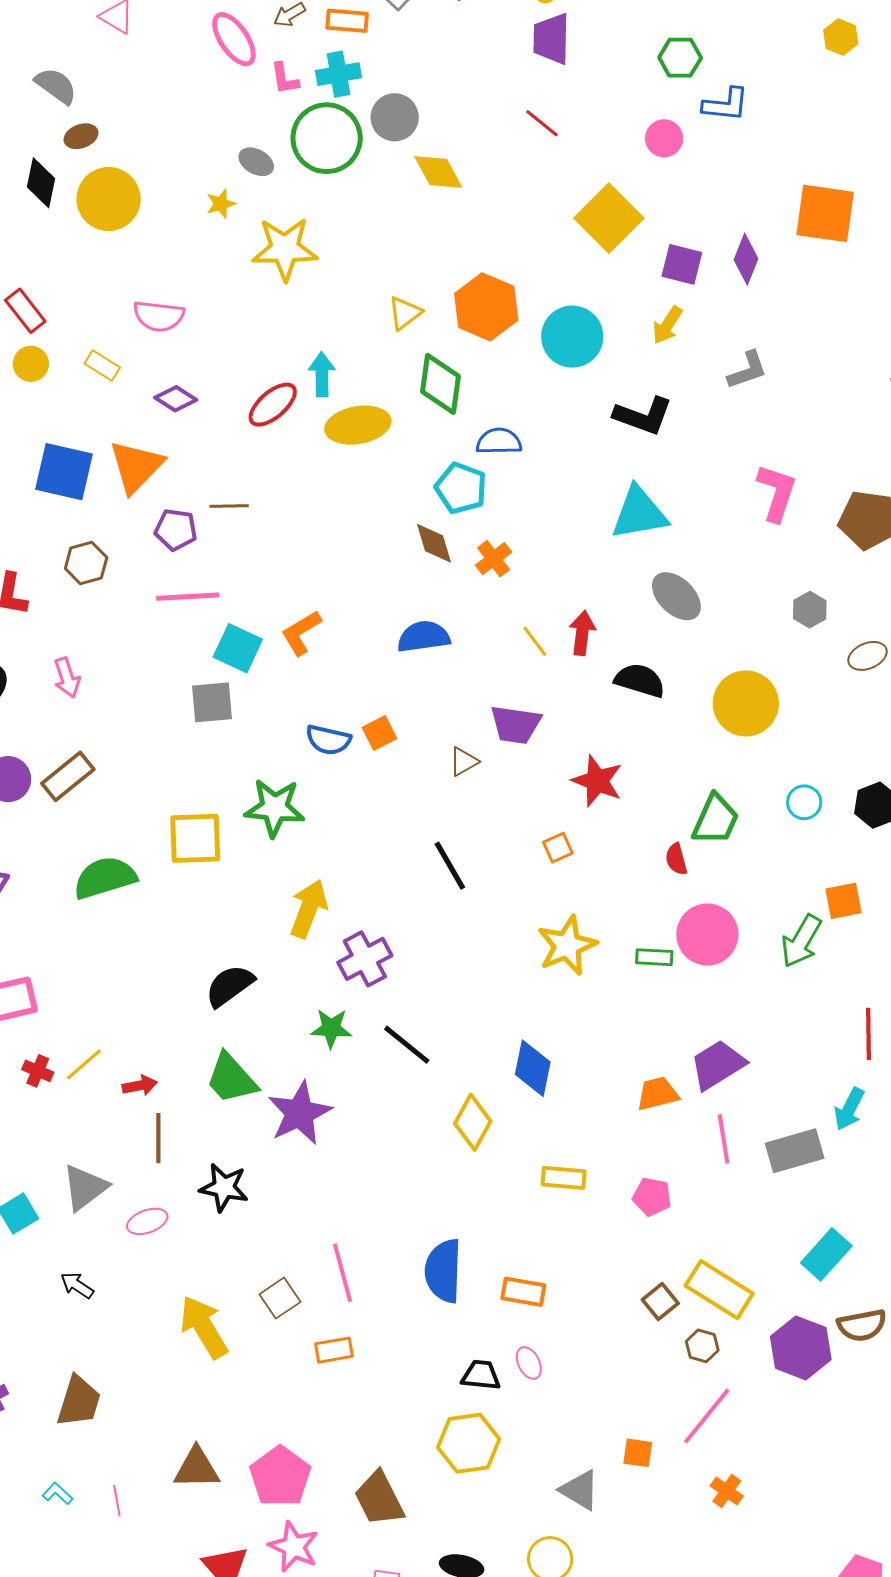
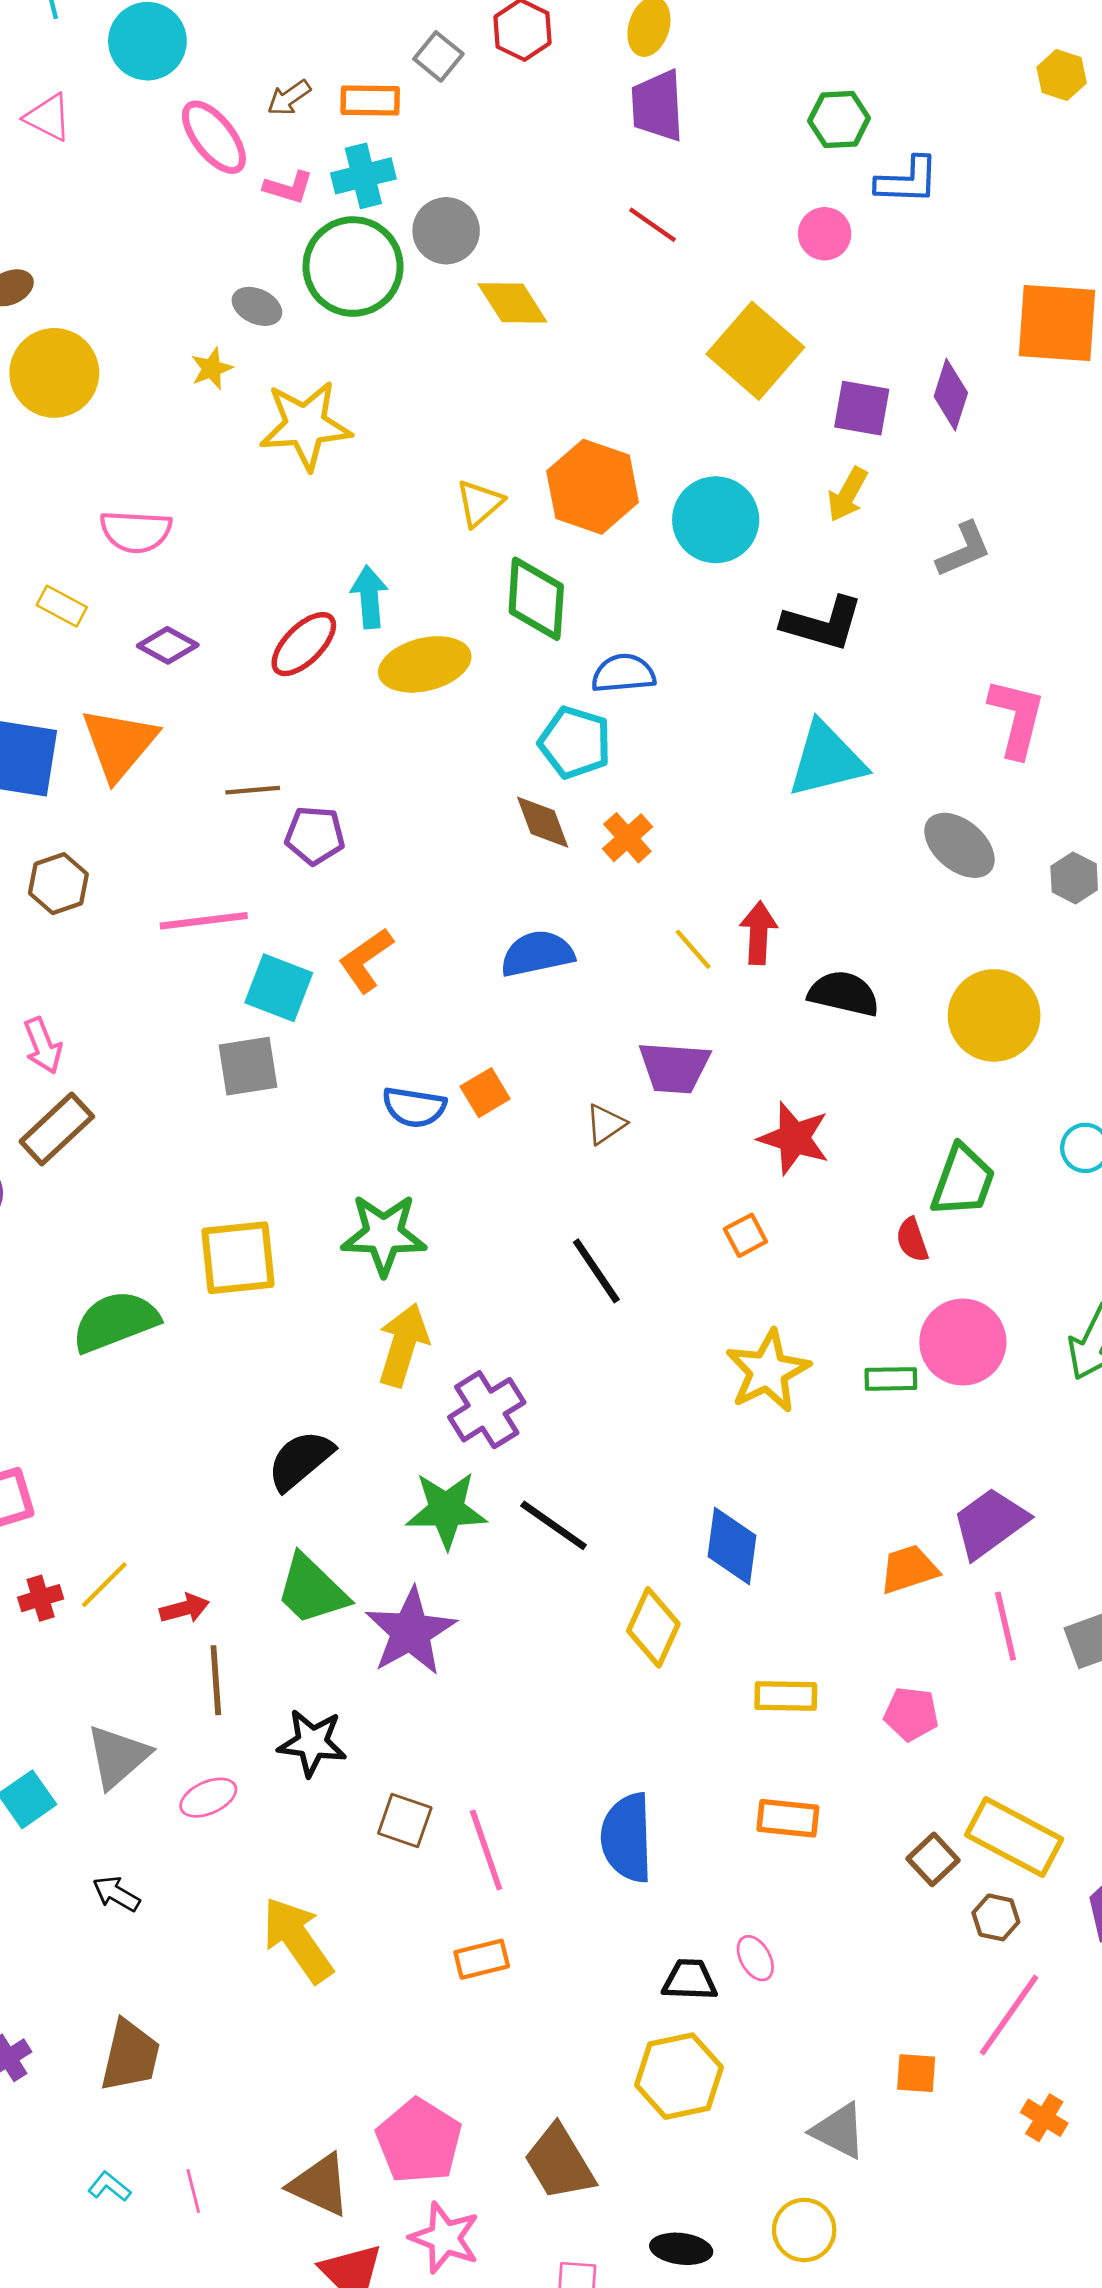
pink L-shape: (285, 79) -> (288, 187), turned -60
purple pentagon: (176, 530) -> (315, 835), moved
gray ellipse: (676, 596) -> (959, 845), moved
brown rectangle: (68, 776) -> (57, 1129), moved
green star: (275, 808) -> (384, 1235), moved
green star: (331, 1028) -> (446, 1510), size x1.4
red cross: (38, 1071) -> (41, 1598), turned -36
orange rectangle: (523, 1292) -> (788, 1818), moved
brown square: (280, 1298) -> (405, 1821), moved, turned -33
brown triangle: (197, 1468) -> (320, 2185), moved, turned 30

